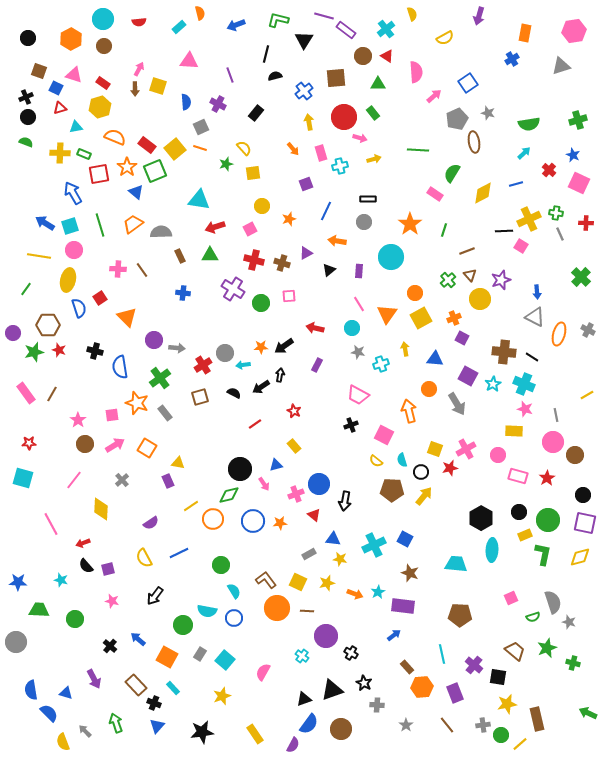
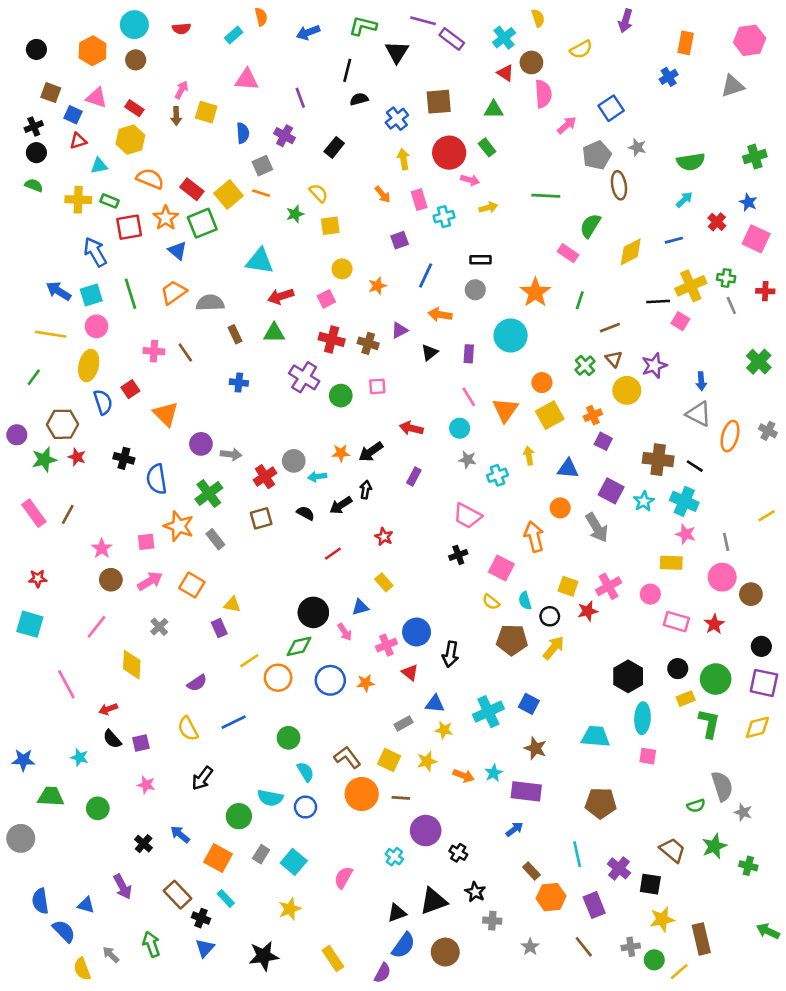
brown circle: (363, 56) -> (531, 62), moved
pink square: (511, 598) -> (648, 756), moved, turned 32

